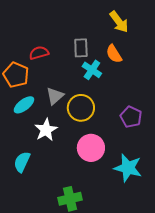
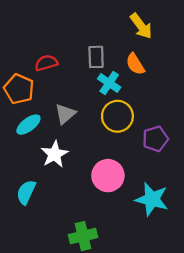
yellow circle: (81, 108) -> (117, 116), moved
purple pentagon: (131, 117) -> (155, 139), turned 30

